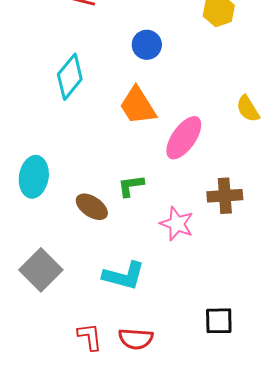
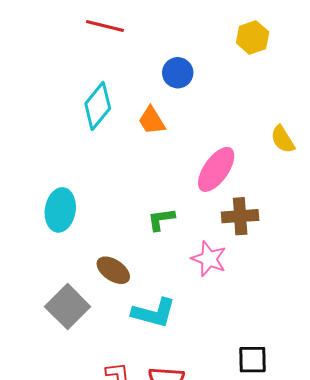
orange trapezoid: (138, 106) -> (152, 121), moved, size x0.7
brown cross: (225, 196) -> (240, 216), moved
brown ellipse: (92, 207) -> (113, 270), moved

